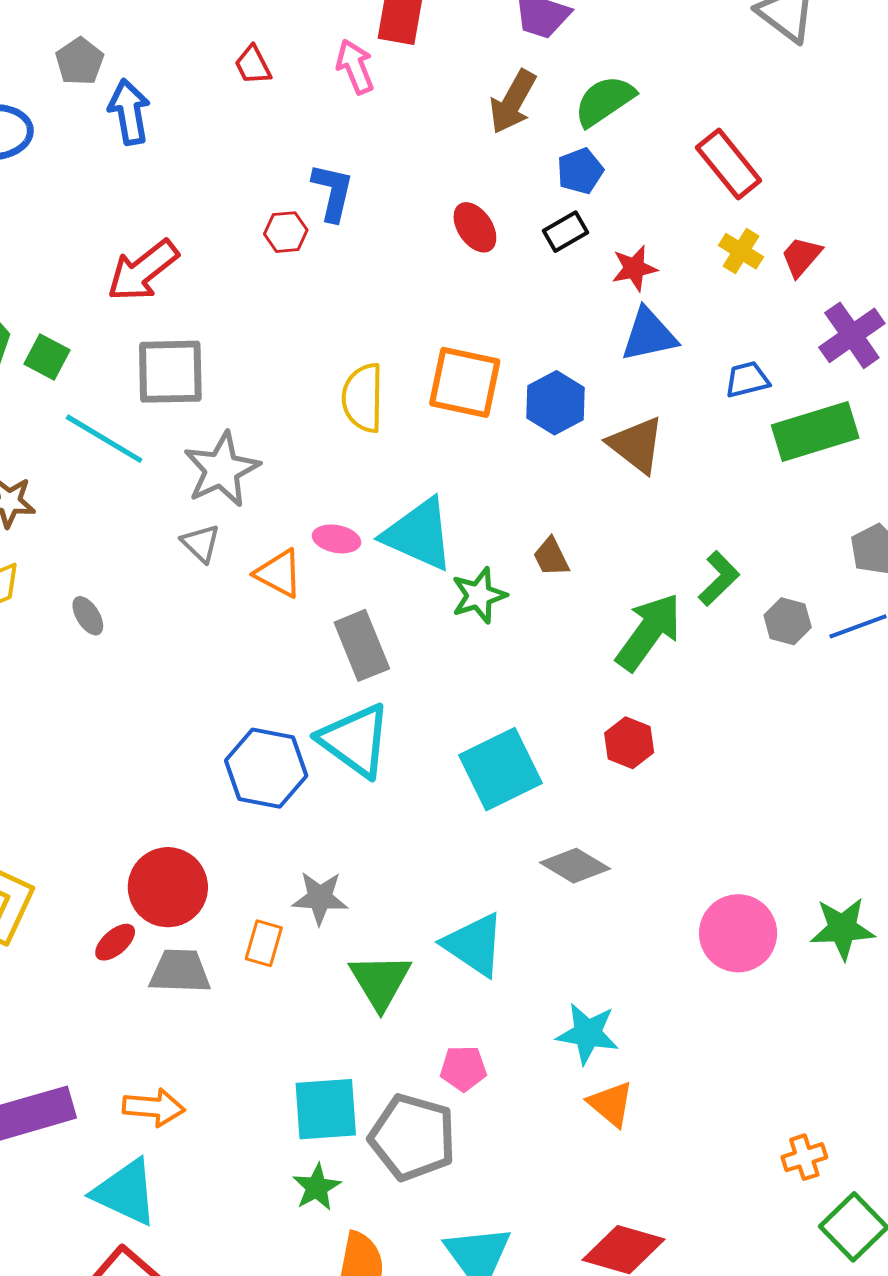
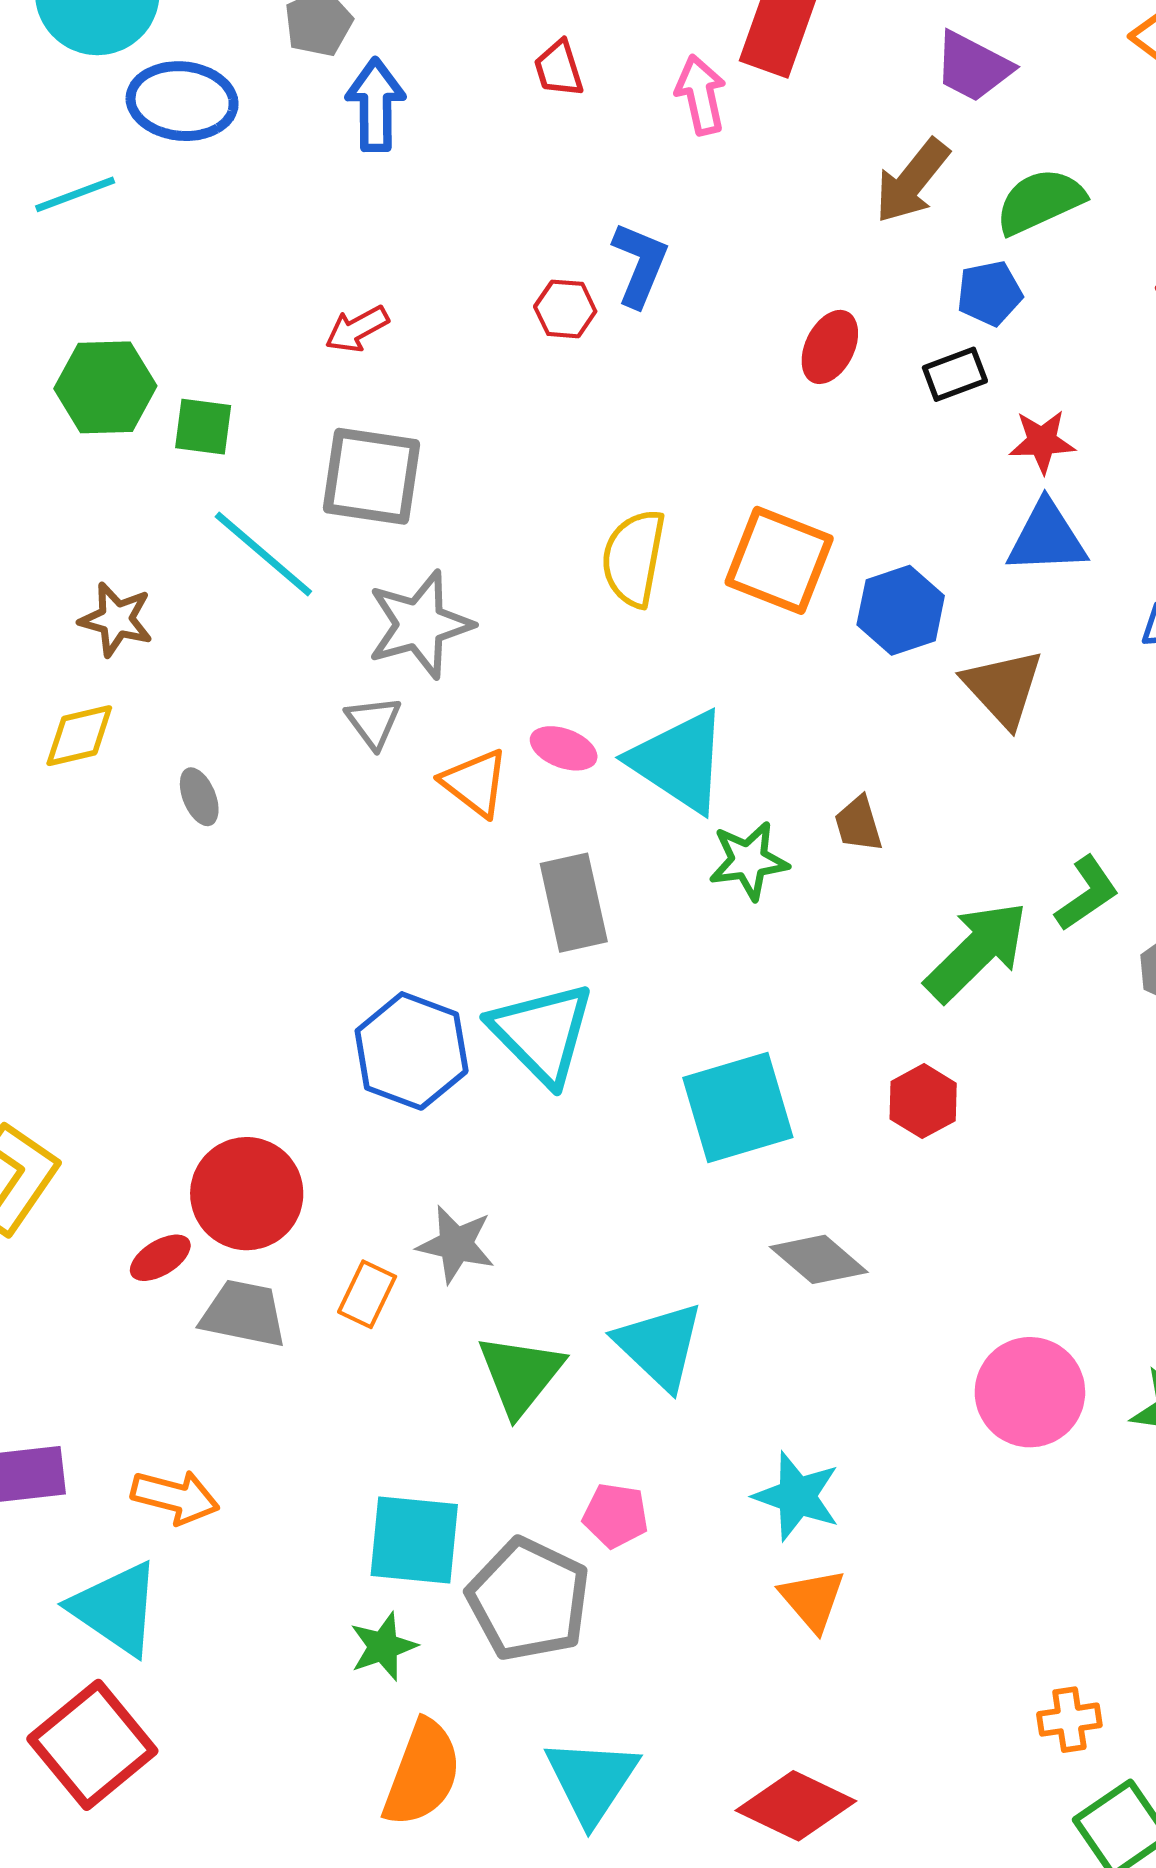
red ellipse: (475, 227) -> (830, 347), turned 51
red arrow: (143, 271) -> (357, 329), size x0.6
green square: (47, 357) -> (203, 427), turned -30

